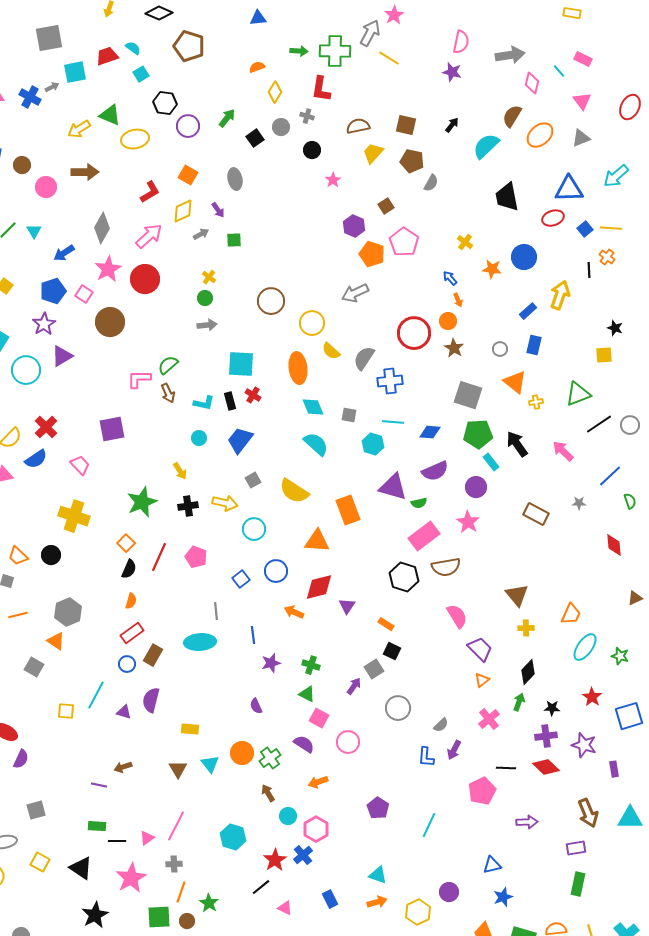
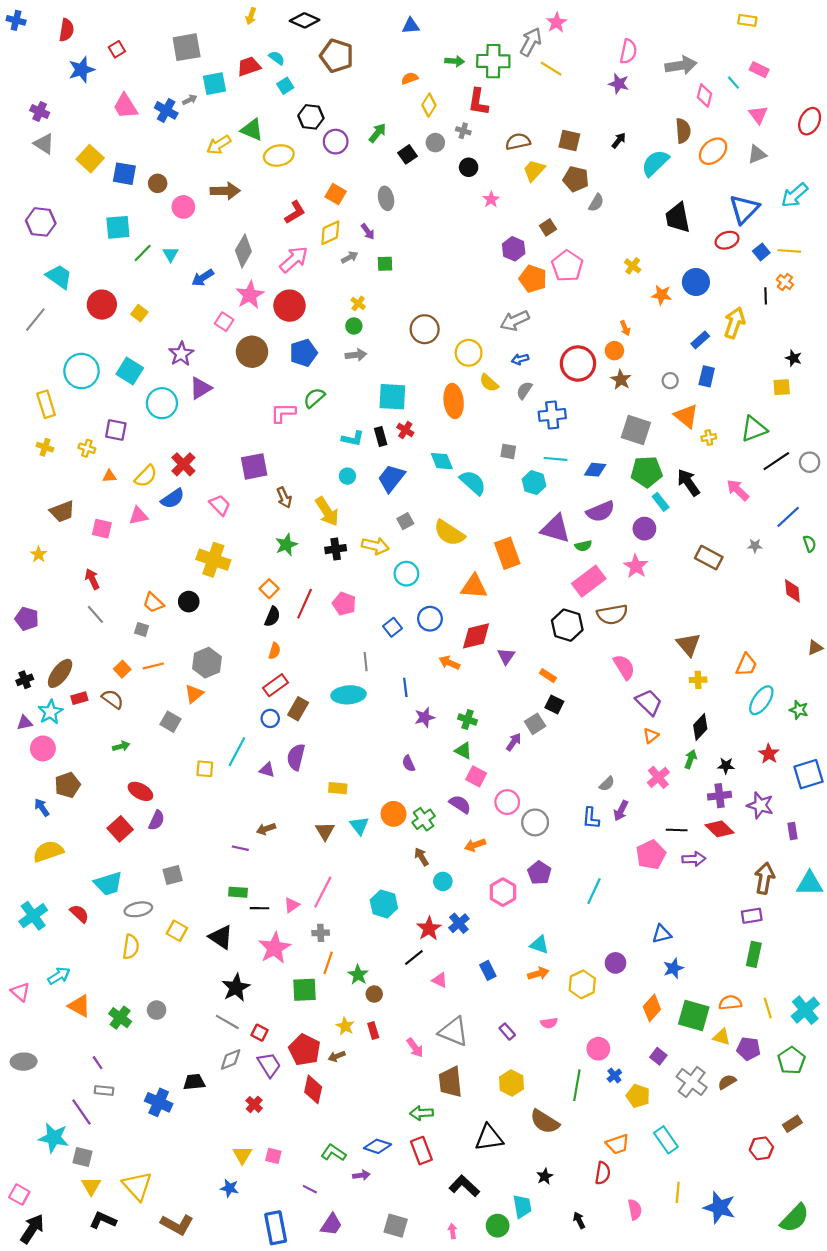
brown semicircle: (512, 116) -> (683, 131), turned 145
blue triangle: (569, 189) -> (744, 209), turned -44
blue arrow: (450, 278) -> (520, 359), moved, turned -63
blue pentagon: (53, 291) -> (303, 353), moved
gray semicircle: (364, 358) -> (524, 390), size x0.7
brown arrow: (168, 393) -> (284, 498), moved
cyan diamond: (313, 407) -> (442, 461), moved
yellow arrow: (180, 471) -> (327, 511), size x1.6
green star: (142, 502) -> (286, 545), size x0.7
orange triangle: (56, 641) -> (194, 694), turned 48
gray circle: (398, 708) -> (535, 822), moved
brown arrow: (588, 813) -> (765, 878), turned -148
purple arrow: (527, 822) -> (694, 859), moved
pink hexagon: (316, 829) -> (503, 892), moved
brown circle: (187, 921) -> (374, 994), moved

